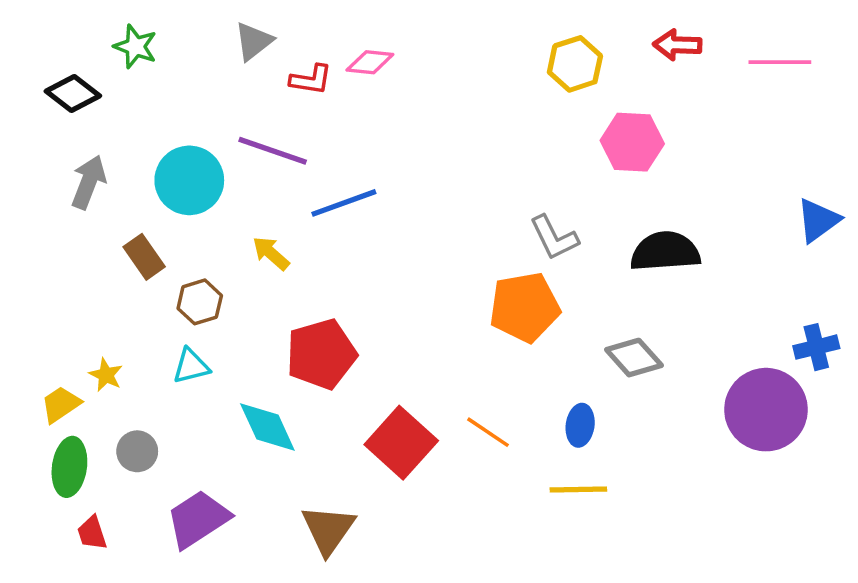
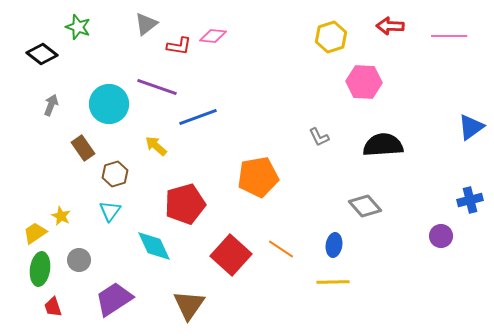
gray arrow: (89, 182) -> (51, 105), size x0.7
gray L-shape: (554, 238) -> (319, 137), size x0.7
orange pentagon: (525, 307) -> (258, 177), moved
cyan triangle: (191, 366) -> (110, 211), turned -40
purple circle: (766, 410) -> (441, 236), size x0.5

